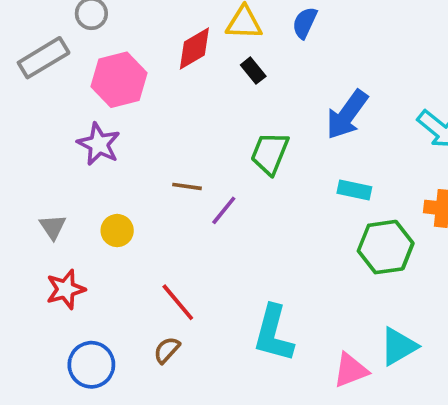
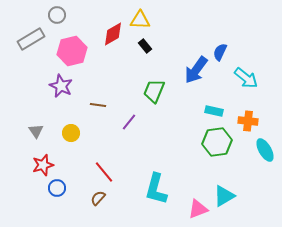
blue semicircle: (305, 23) -> (220, 52), moved
brown line: (187, 186) -> (98, 105), moved
cyan rectangle: (354, 190) -> (214, 111), moved
blue circle: (91, 365) -> (57, 188), moved, size x0.7

